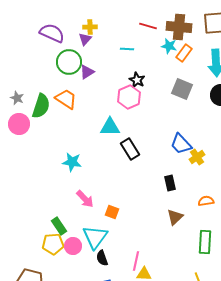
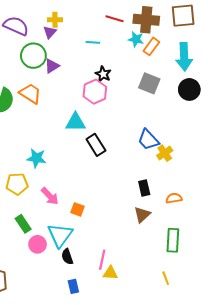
black rectangle: (170, 183) -> (144, 188), moved
yellow pentagon: (53, 244) -> (17, 184), moved

